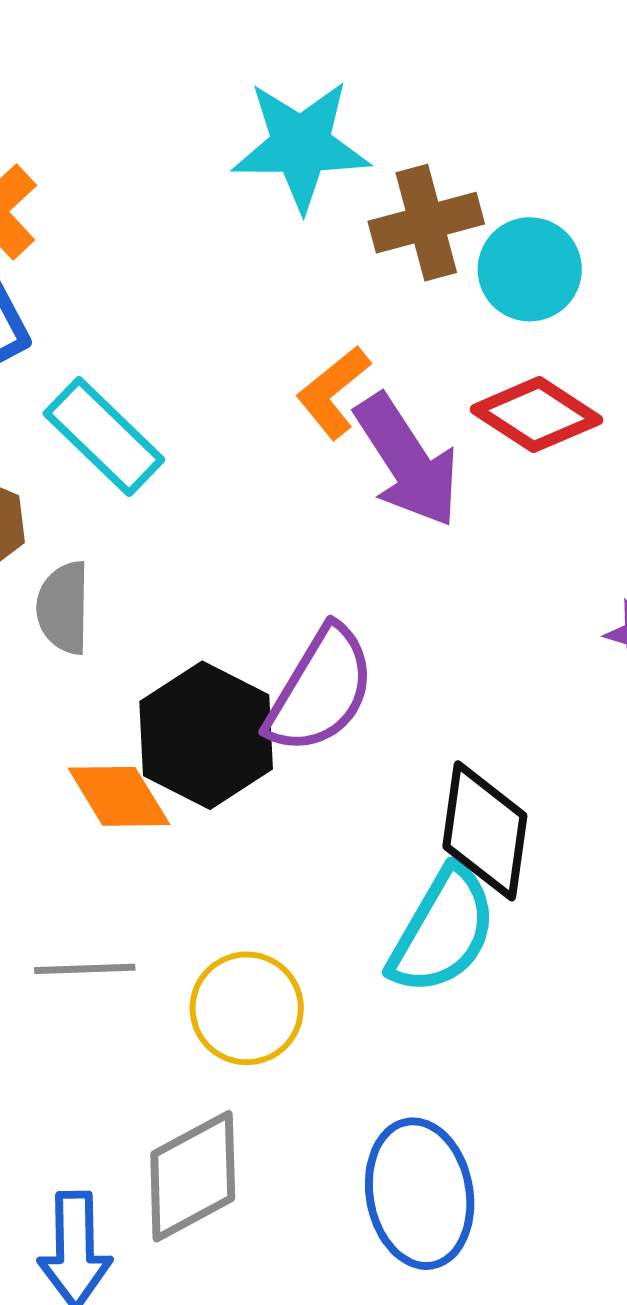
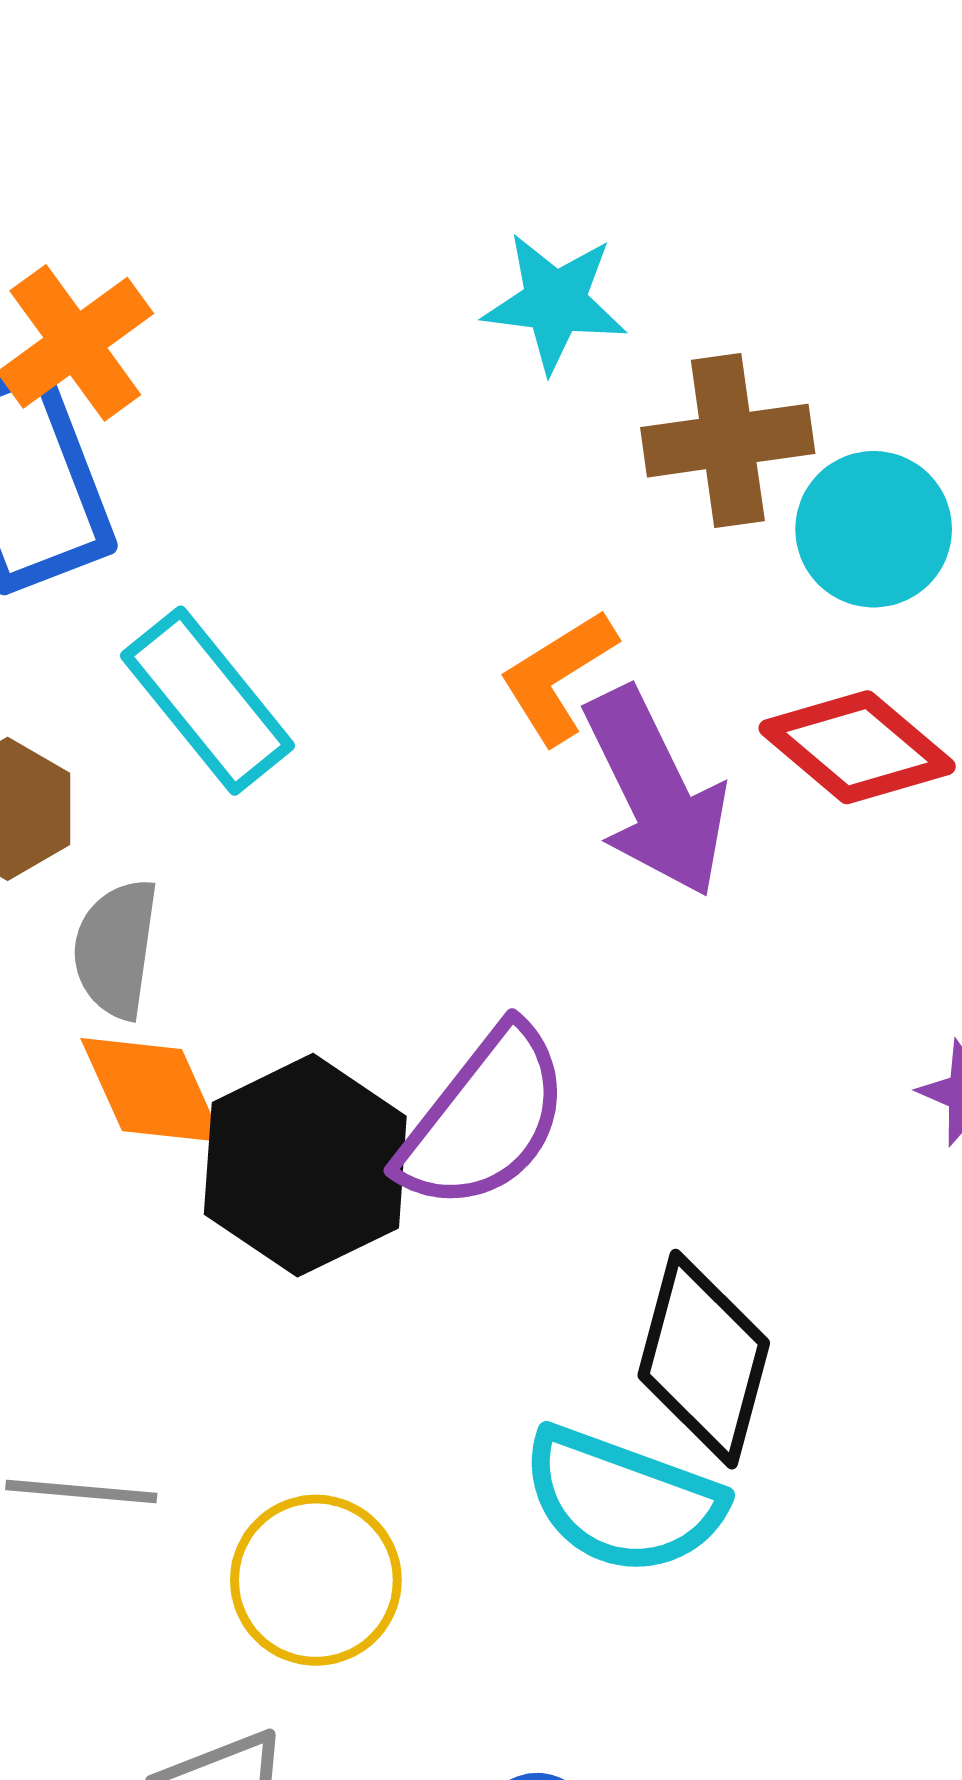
cyan star: (301, 145) -> (555, 302), size x0.7
orange diamond: (119, 796) -> (152, 1090), moved
cyan semicircle: (443, 931) -> (623, 1500), turned 73

